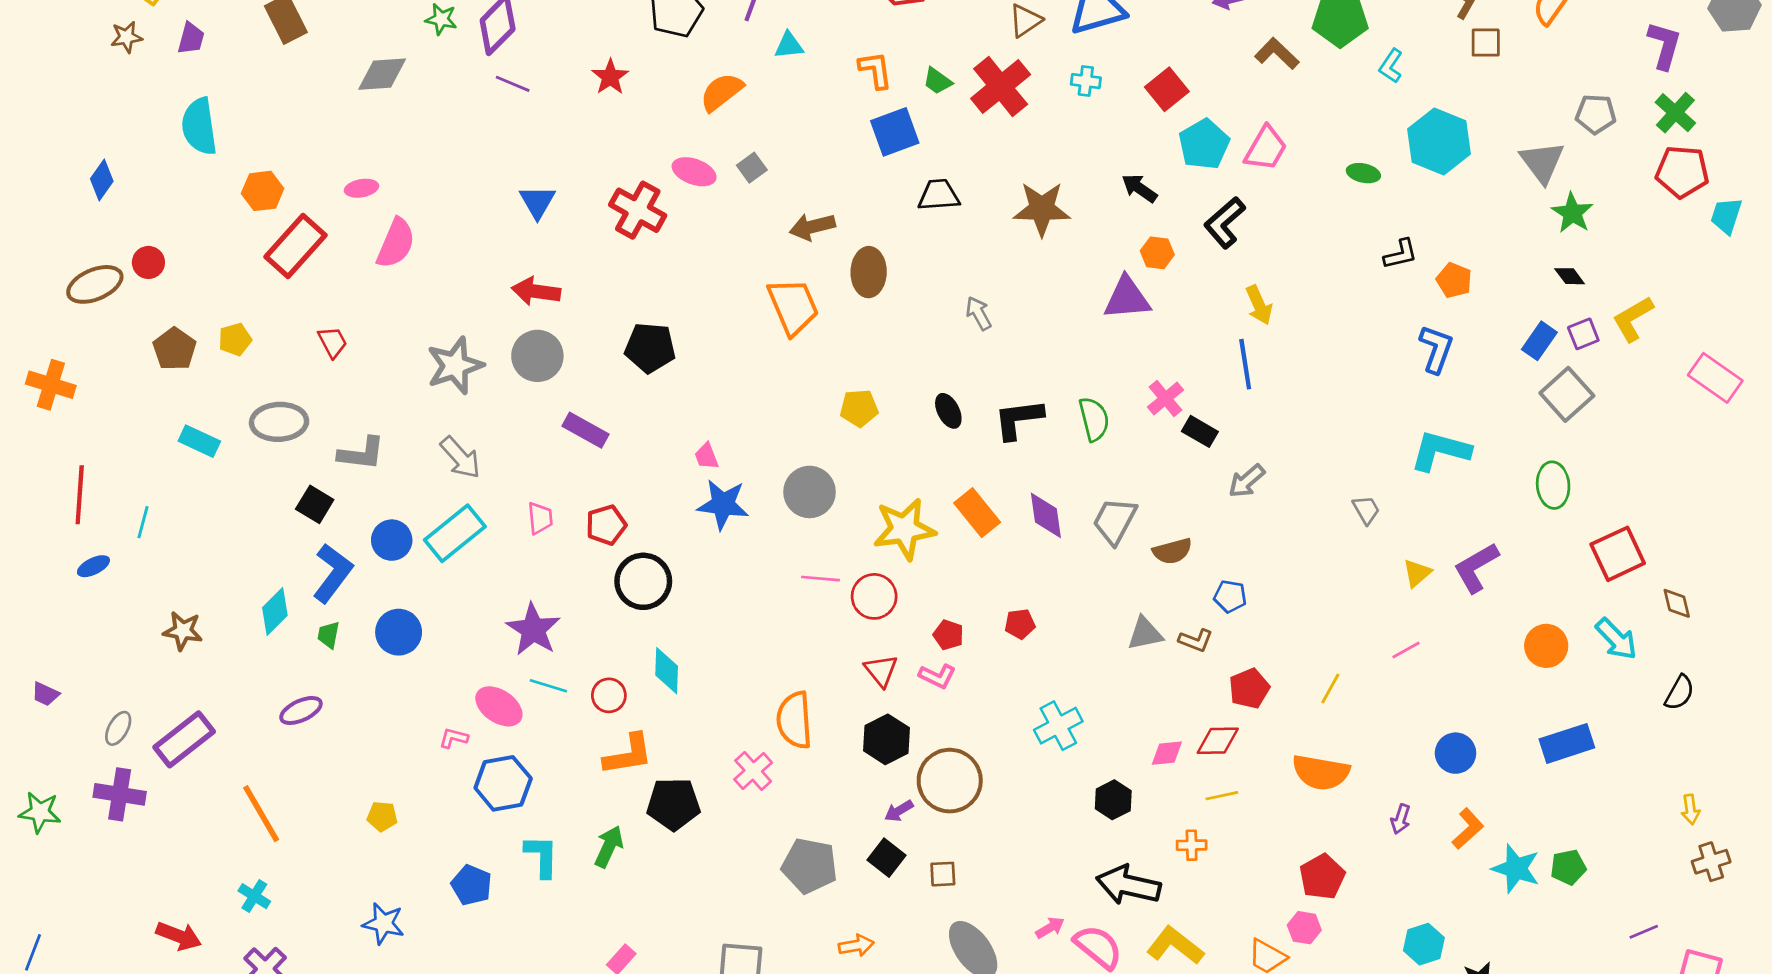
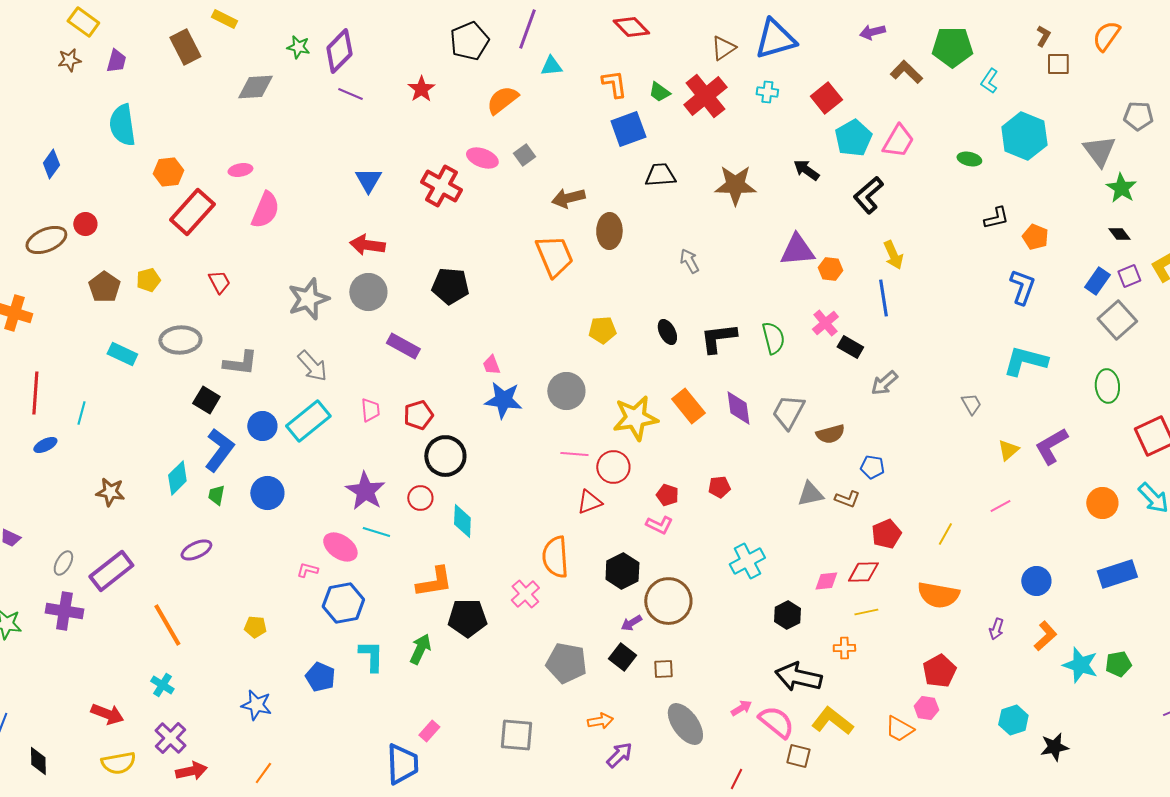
orange hexagon: (1157, 253) -> (830, 269), moved
red triangle: (881, 671) -> (589, 502), moved, turned 48
red circle: (609, 695) -> (420, 498), moved

